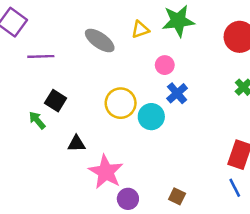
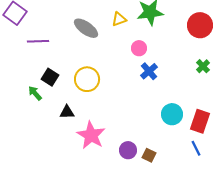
yellow circle: (121, 103) -> (87, 79), moved
cyan circle: (151, 117) -> (172, 114), moved
purple circle: (128, 199) -> (128, 150), moved

